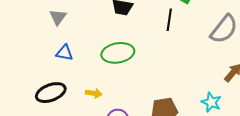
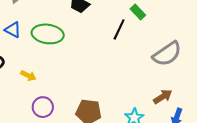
green ellipse: (118, 53) -> (48, 34), moved

